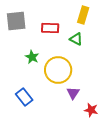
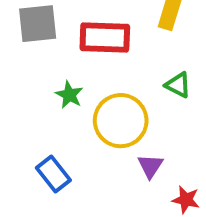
red rectangle: (50, 28) -> (105, 38), size x1.4
green triangle: (76, 39) -> (178, 85), moved

